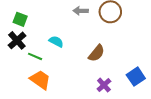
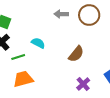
green line: (35, 56) -> (18, 57), turned -40
orange trapezoid: (40, 80) -> (23, 79), turned -50

